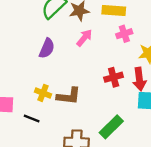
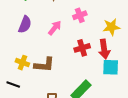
pink cross: (124, 34) -> (80, 15), moved
pink arrow: (84, 38) -> (55, 28), moved

